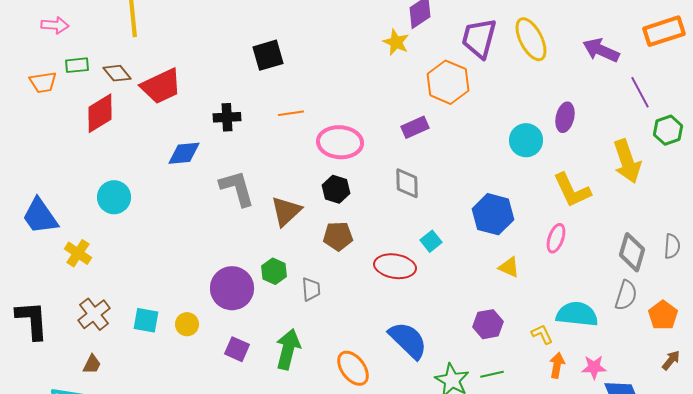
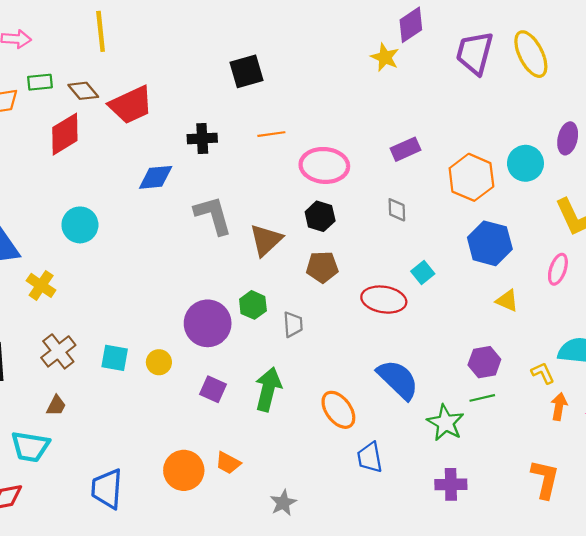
orange hexagon: (448, 82) -> (471, 177), moved
gray diamond: (407, 183) -> (397, 210), size x0.7
green line: (492, 374) -> (482, 398), moved

